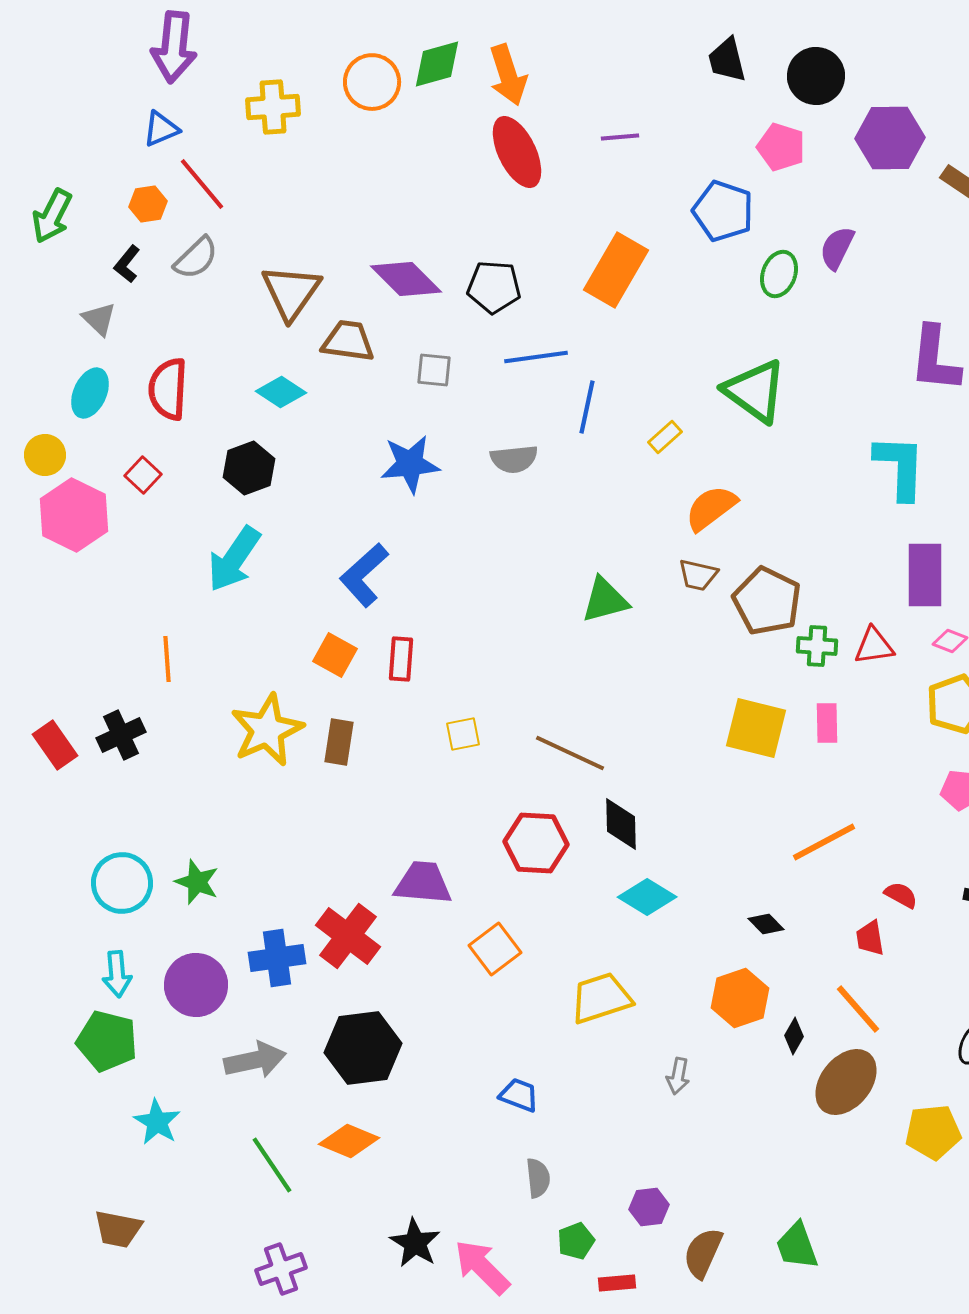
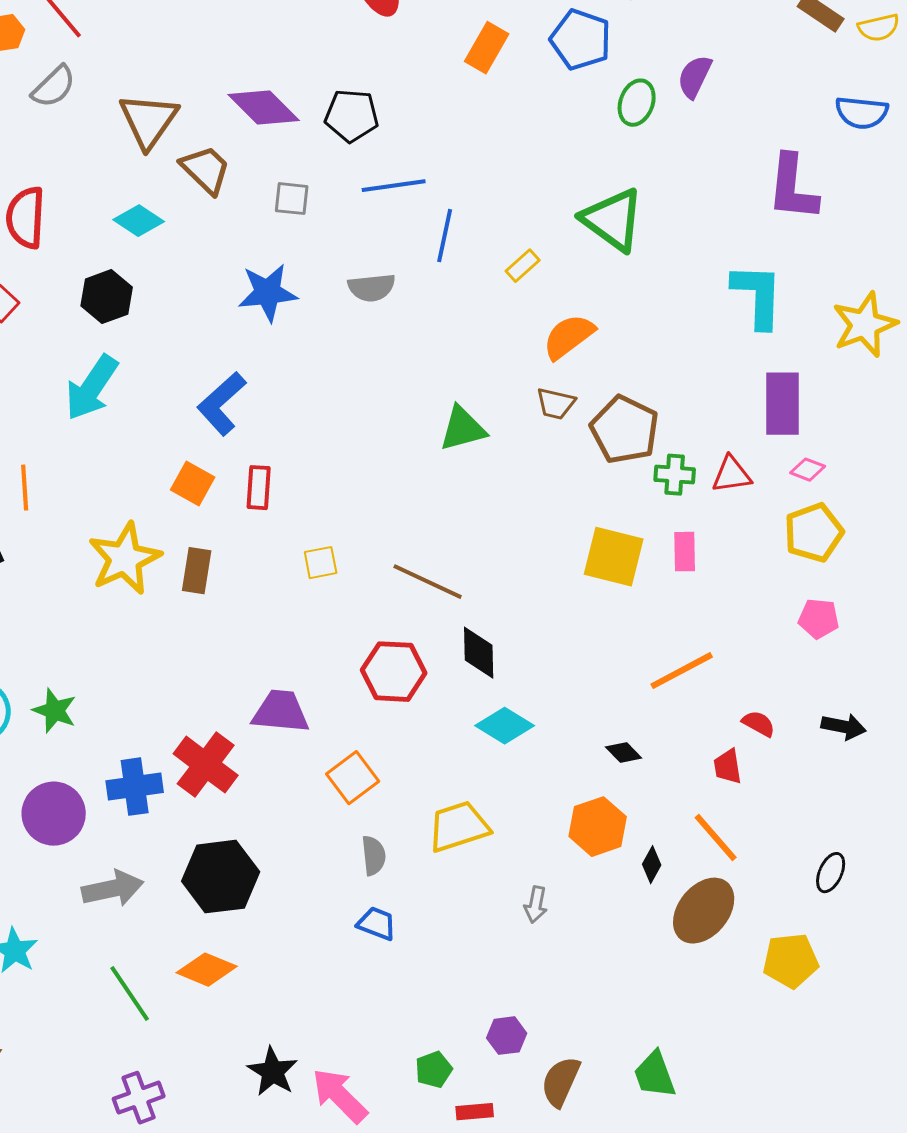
orange rectangle: (616, 270) -> (487, 48), moved, size x0.7
brown trapezoid: (348, 341) -> (206, 170), turned 36
gray semicircle: (538, 1178) -> (374, 856), moved

